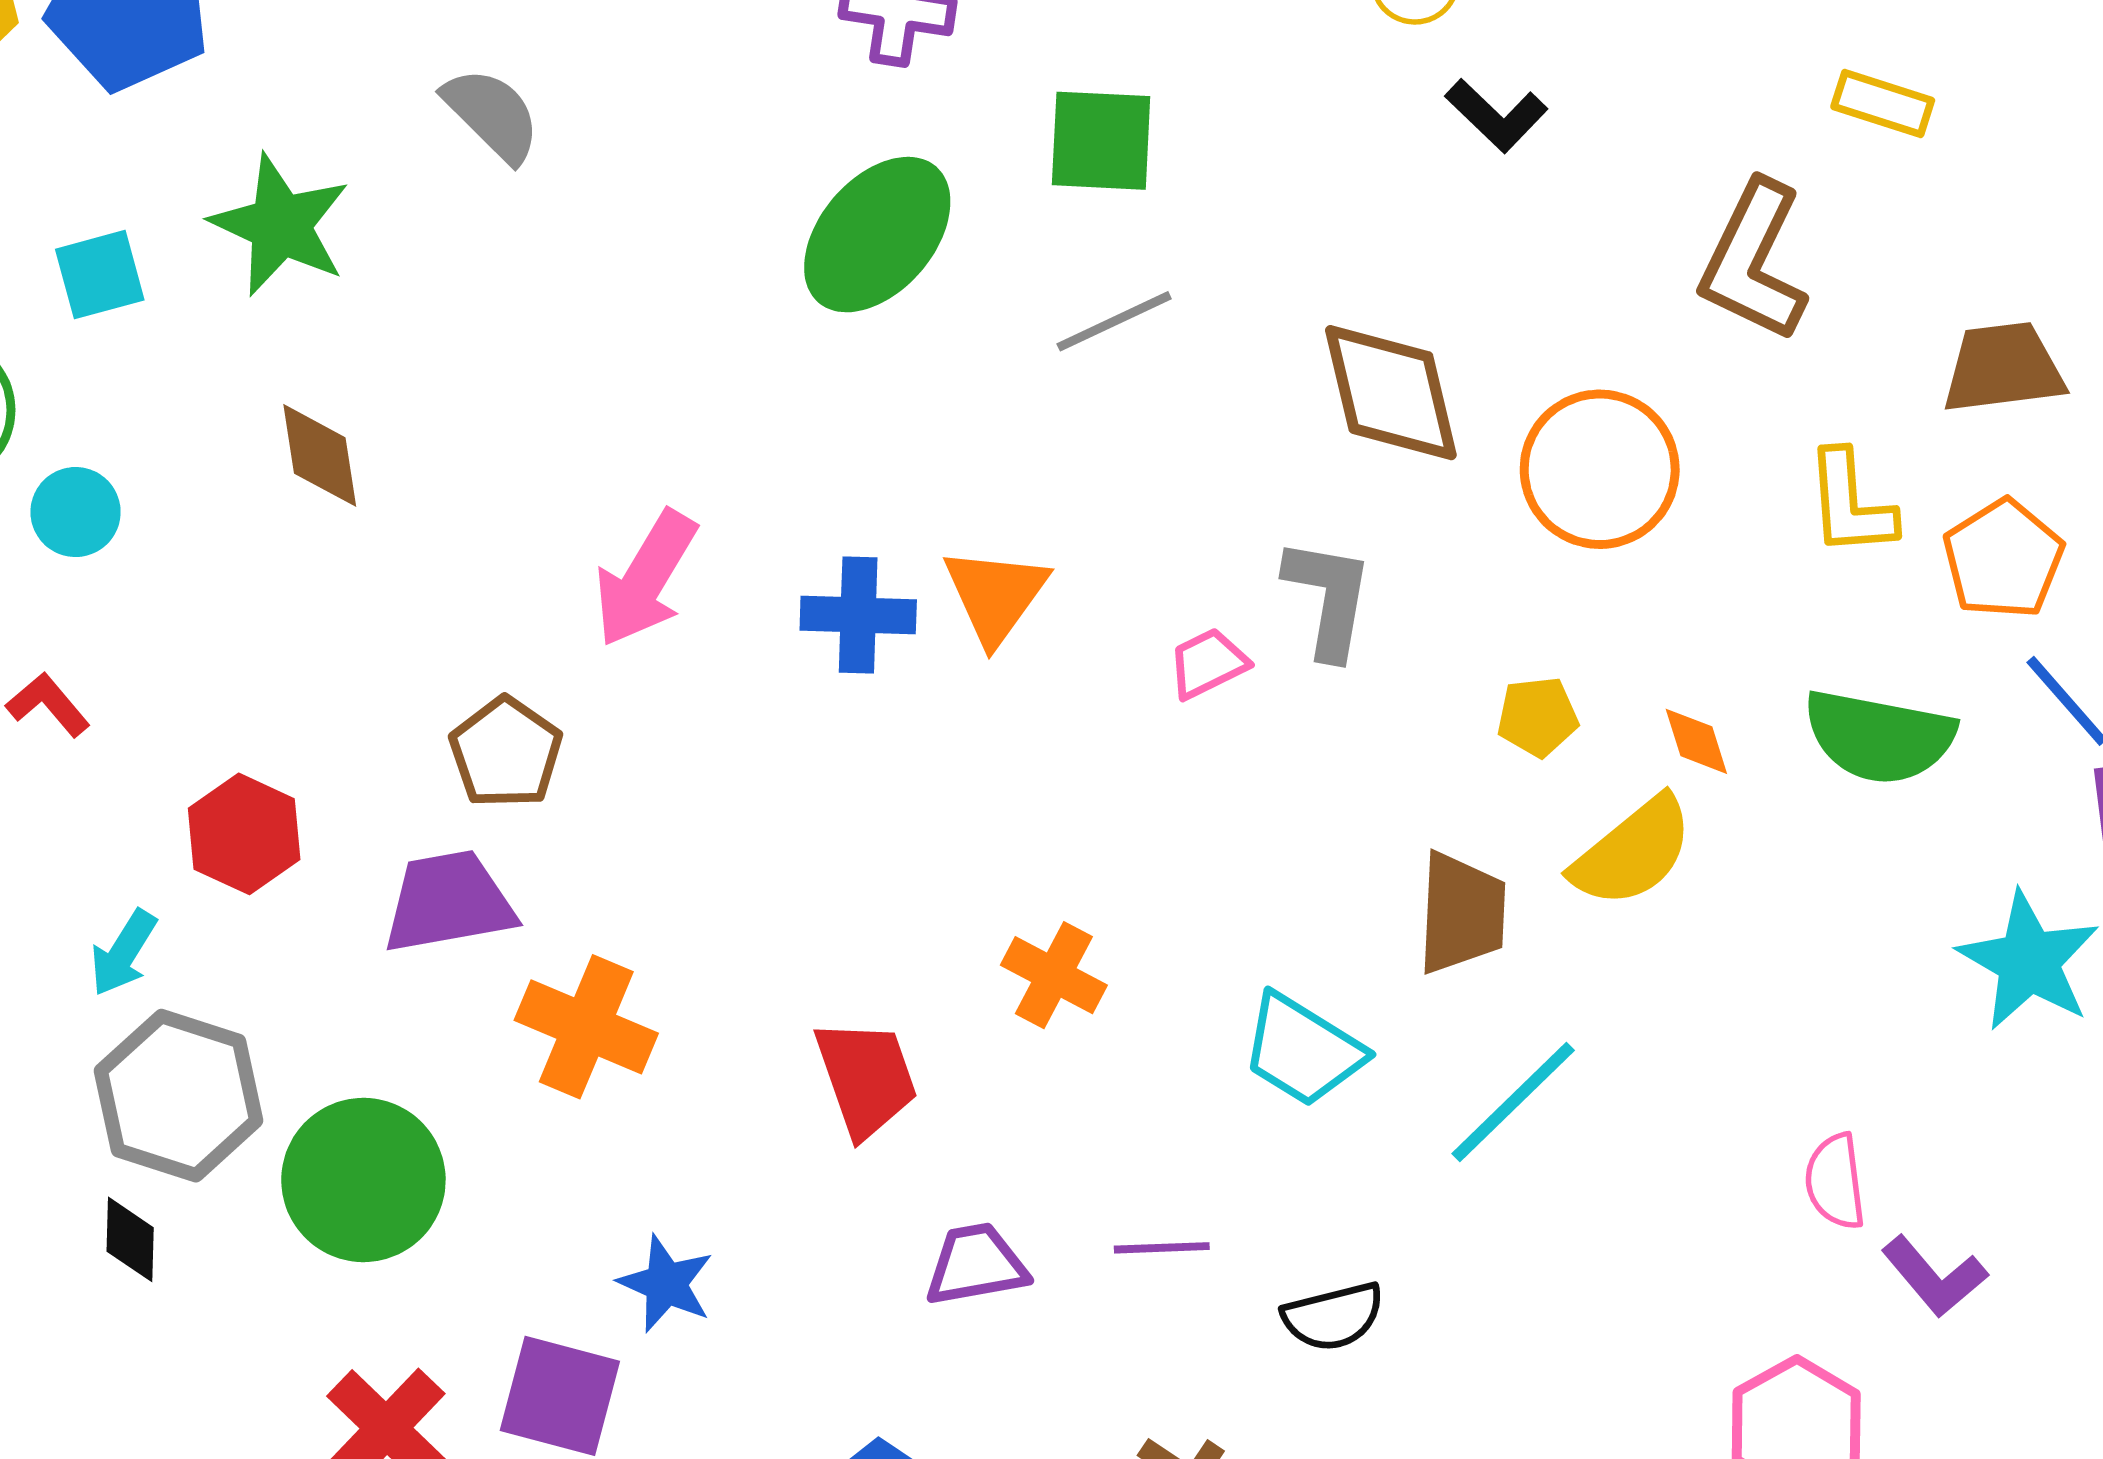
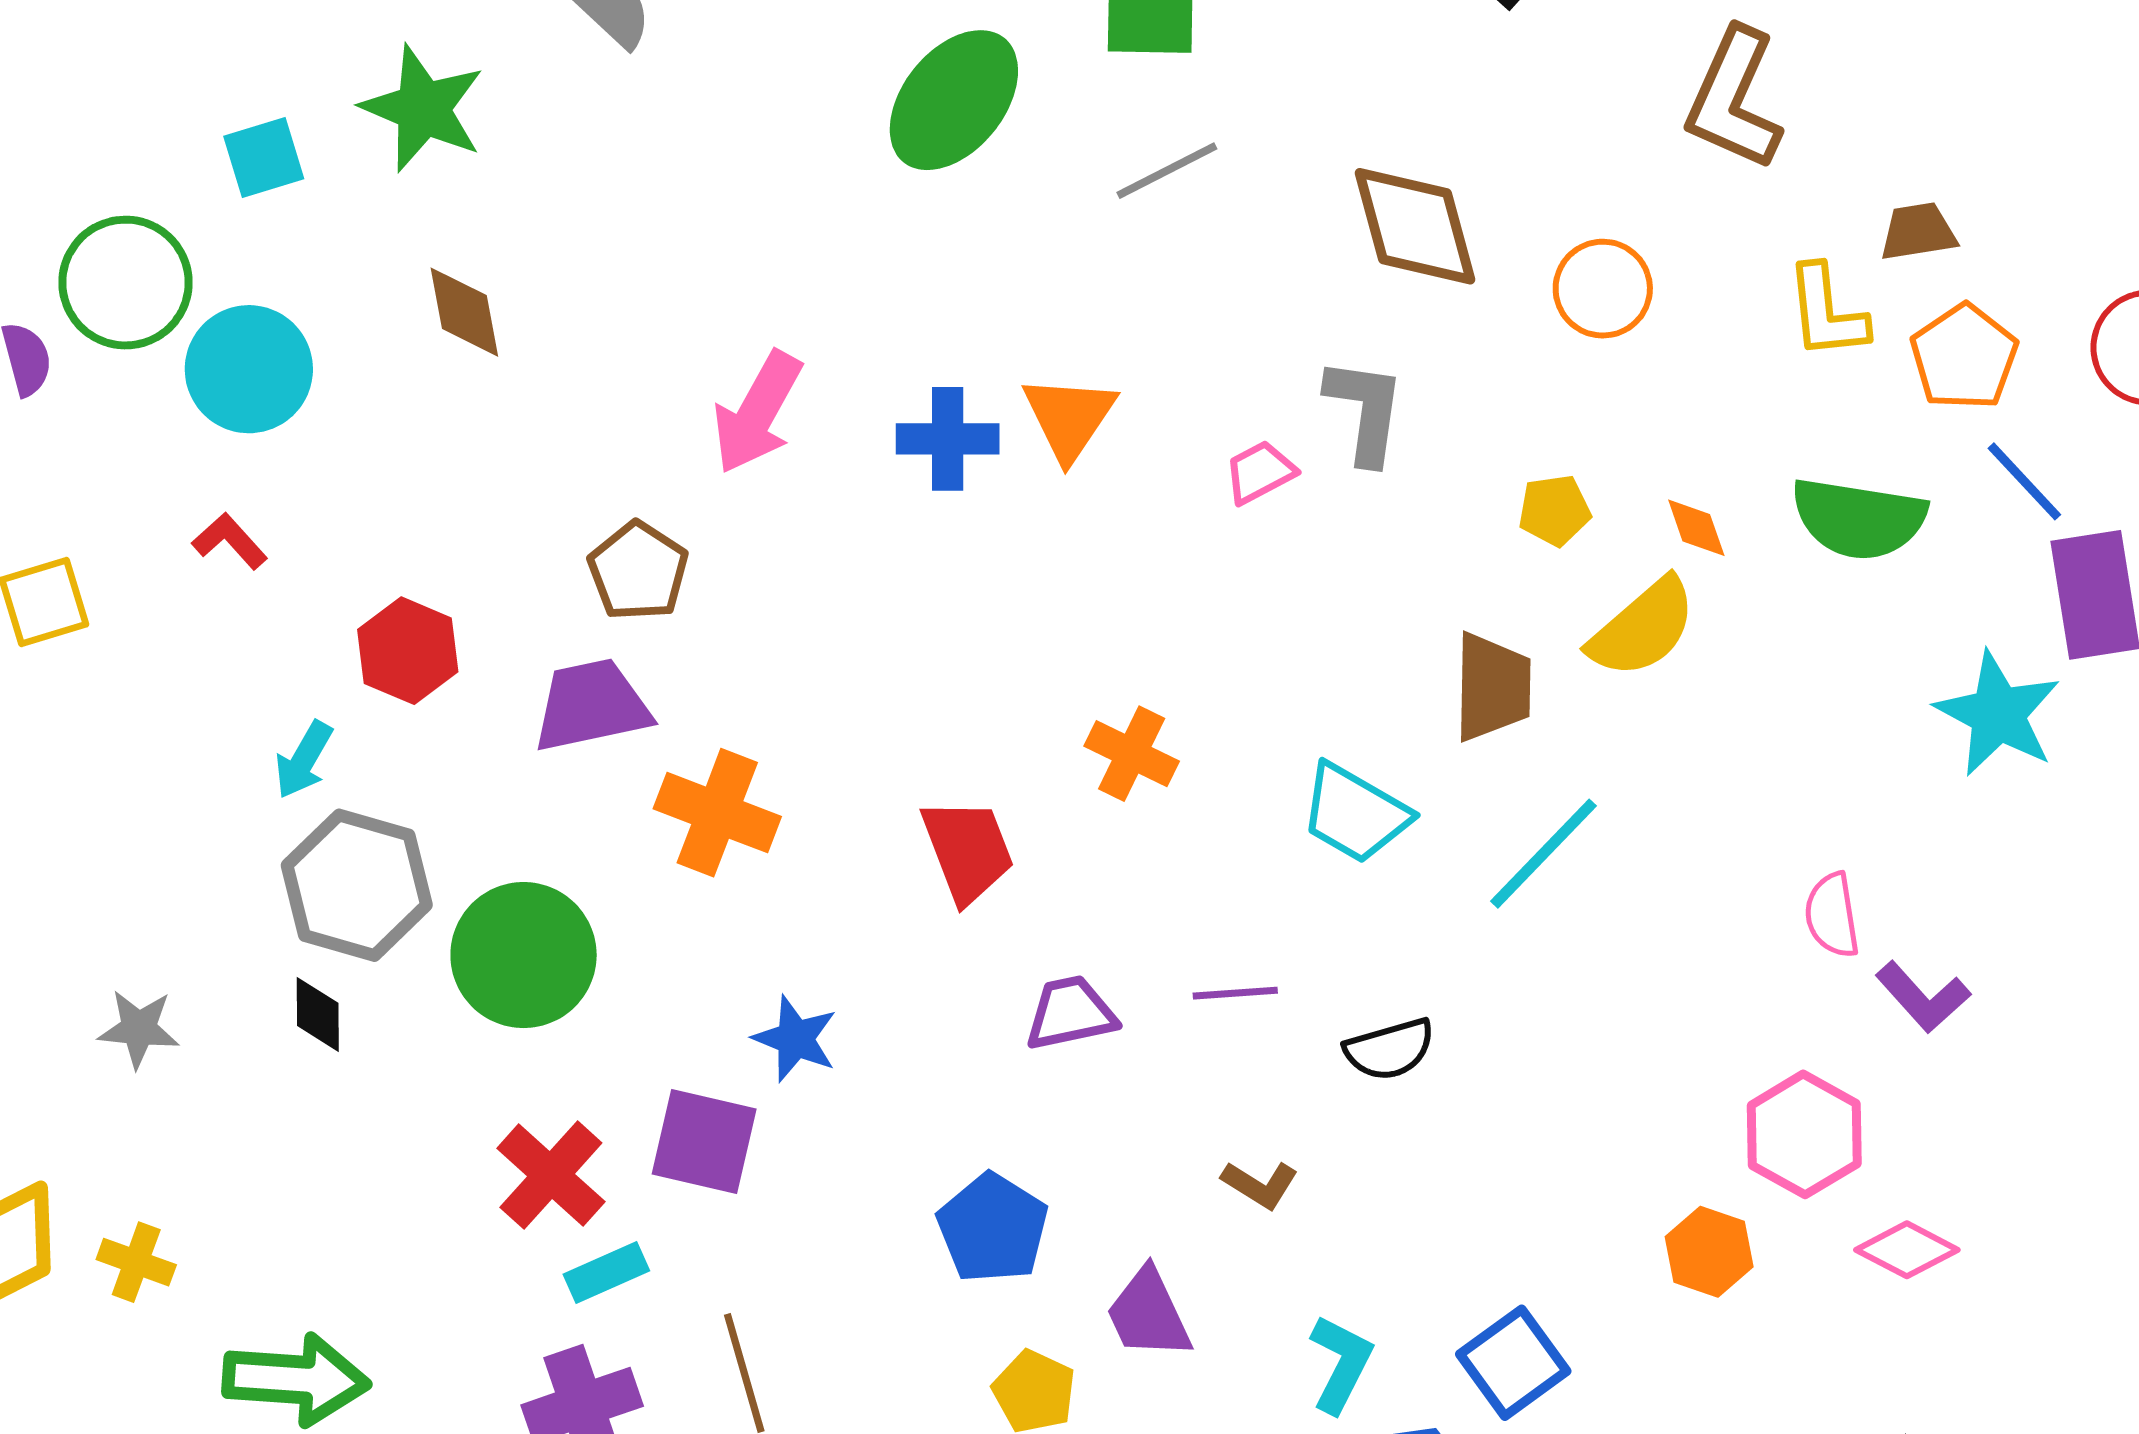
brown trapezoid: (2003, 368) -> (1918, 232), moved, size x0.7
orange circle: (1600, 469) -> (1603, 289), size x0.7
cyan circle: (76, 512) -> (249, 369), size x1.6

